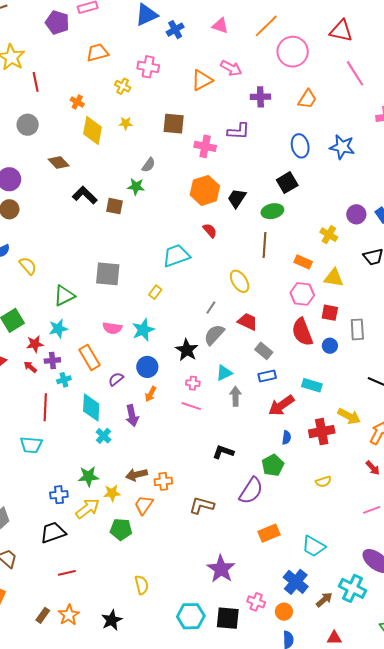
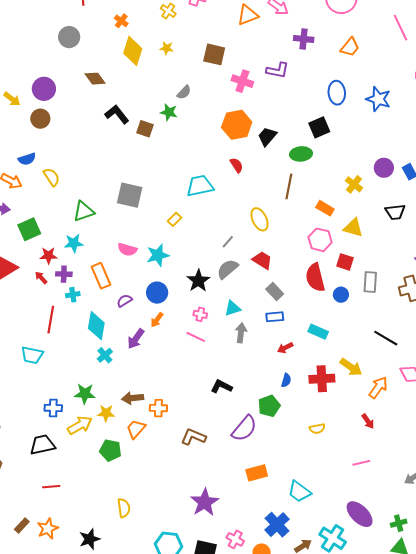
red arrow: (281, 405) -> (285, 348), size x0.6
purple arrow: (132, 416) -> (136, 339), turned 40

